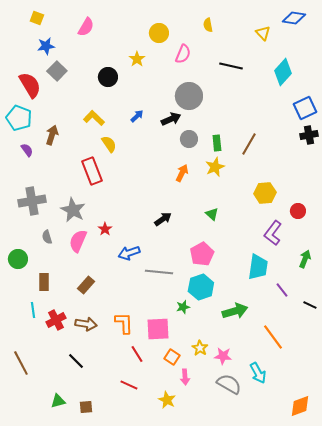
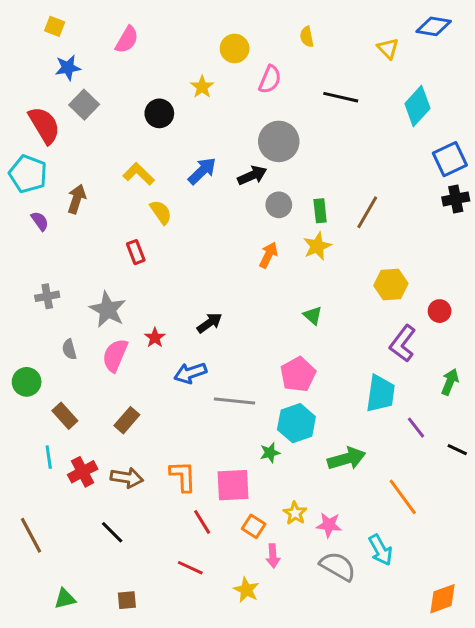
blue arrow: (137, 116) -> (202, 171), size x1.5
red rectangle: (92, 171) -> (136, 252), size x0.6
gray cross: (32, 201) -> (47, 296), size x0.6
black arrow: (163, 219) -> (209, 323), moved
brown rectangle: (44, 282) -> (65, 416), turned -42
green triangle: (58, 401) -> (65, 599), moved

